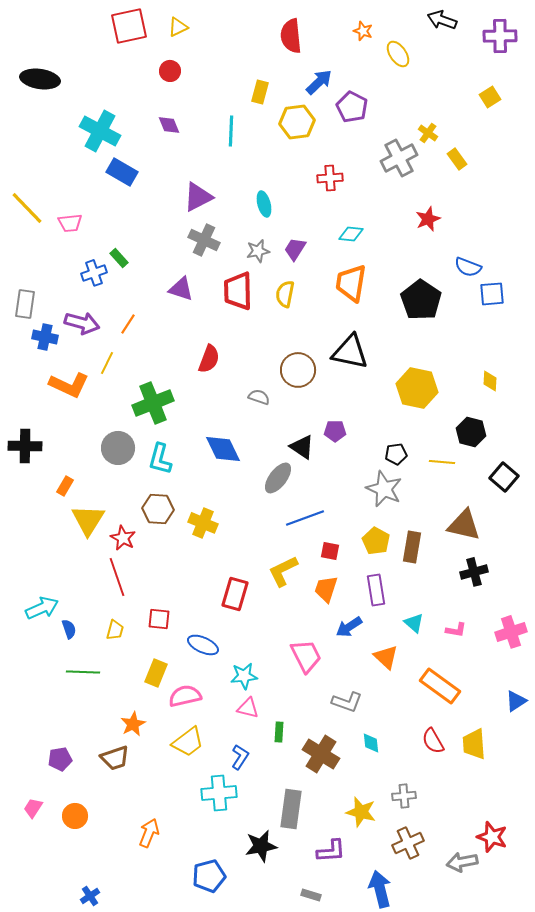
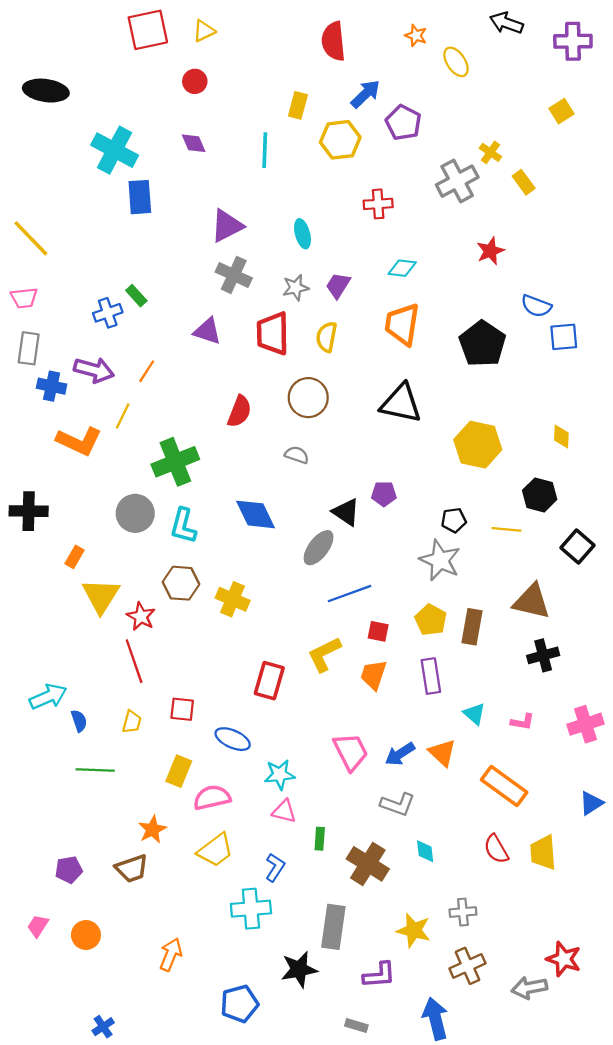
blue rectangle: (122, 172) -> (140, 197), turned 56
pink trapezoid: (70, 223) -> (24, 298), moved
brown circle: (298, 370) -> (308, 398), moved
blue arrow: (349, 627) -> (400, 754), moved

